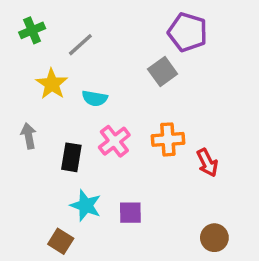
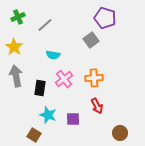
yellow star: (52, 84) -> (14, 47), moved
gray arrow: (29, 136) -> (16, 76), size x1.5
red arrow: (207, 163) -> (97, 106), moved

